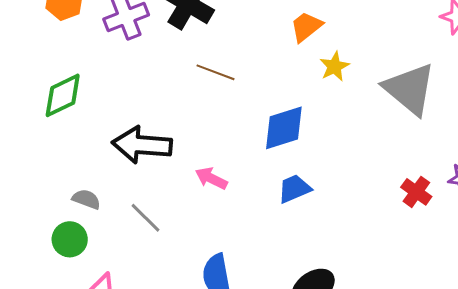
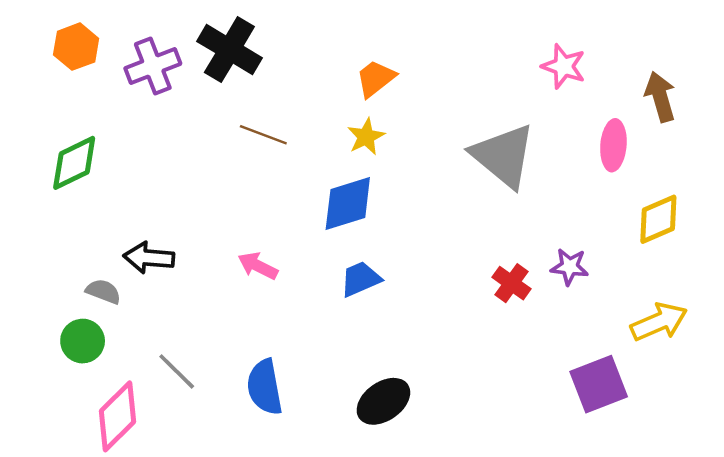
yellow star: (334, 66) -> (366, 137), moved
black arrow: (142, 145) -> (149, 258), moved, size x0.7
gray line: (146, 218) -> (177, 371), moved

